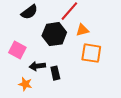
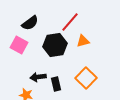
pink square: (17, 50) -> (19, 45), moved
orange square: (91, 53) -> (86, 78), moved, turned 35

